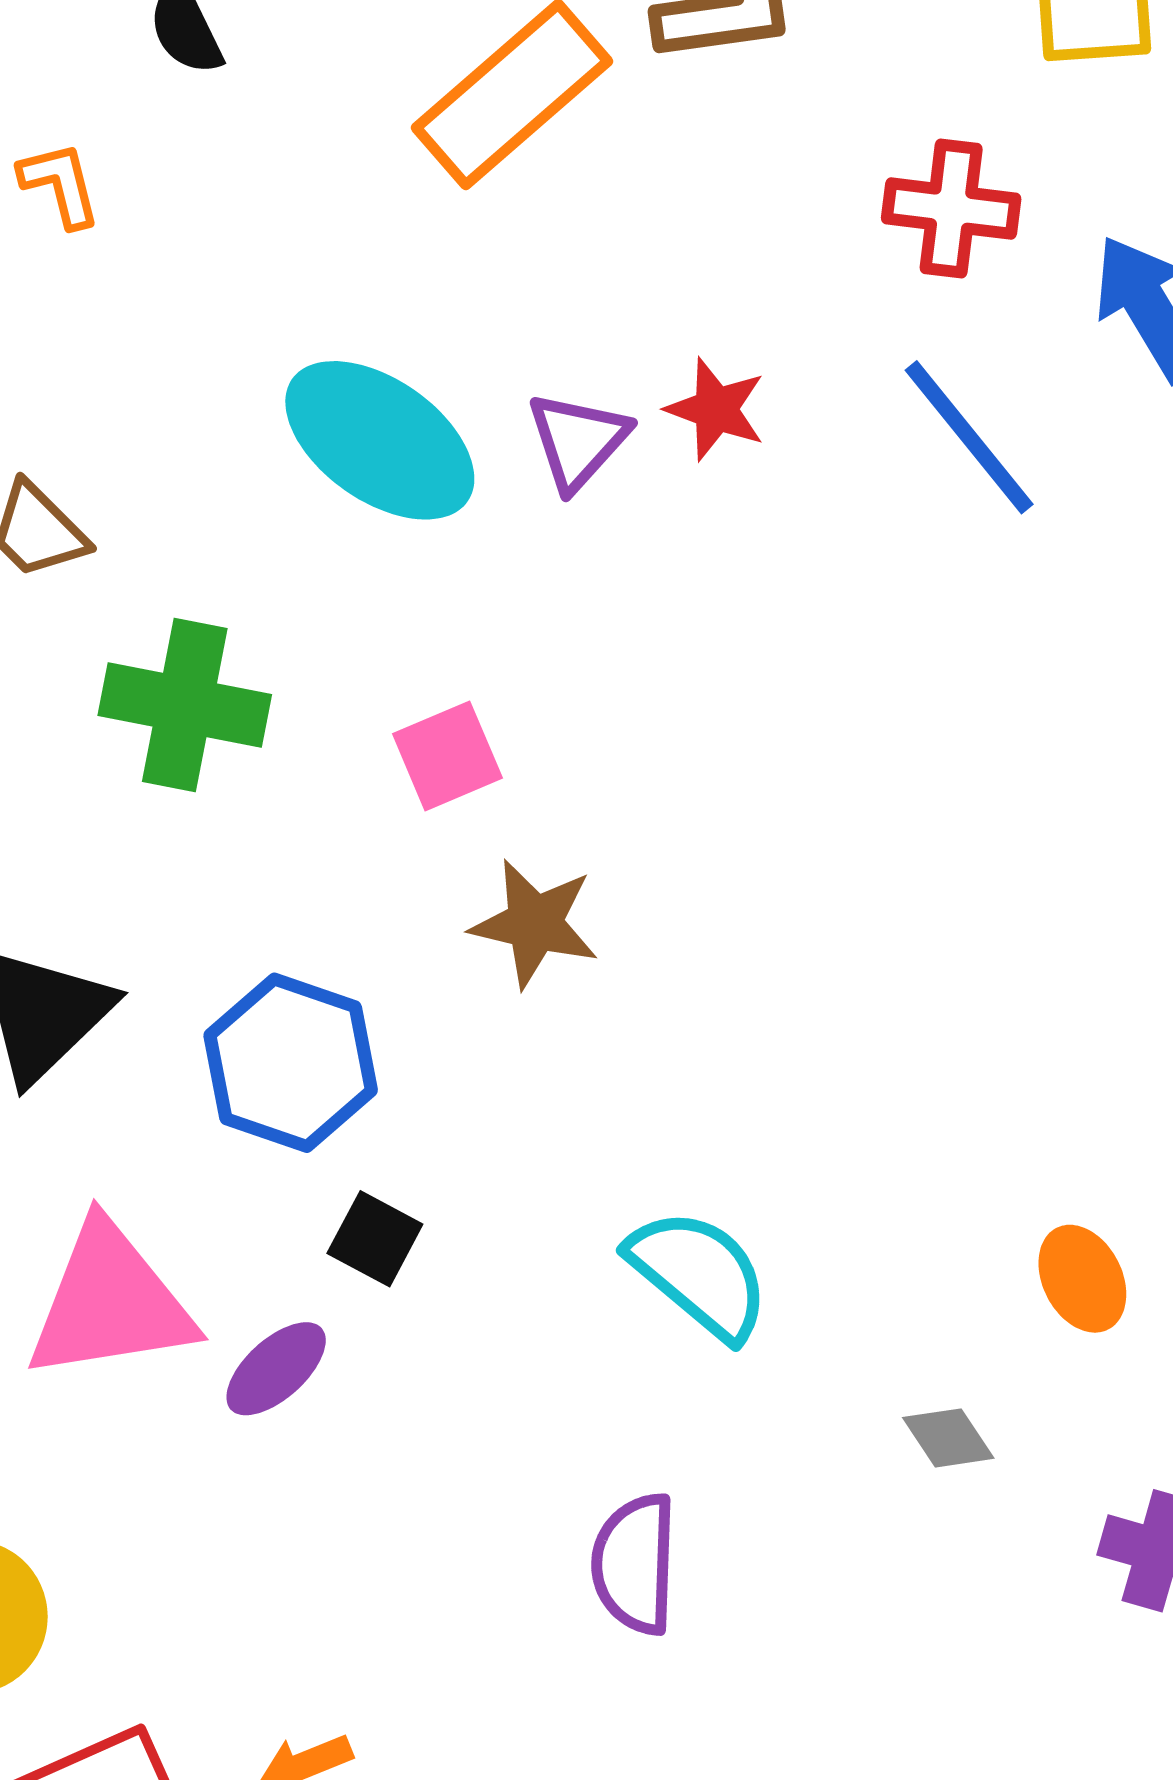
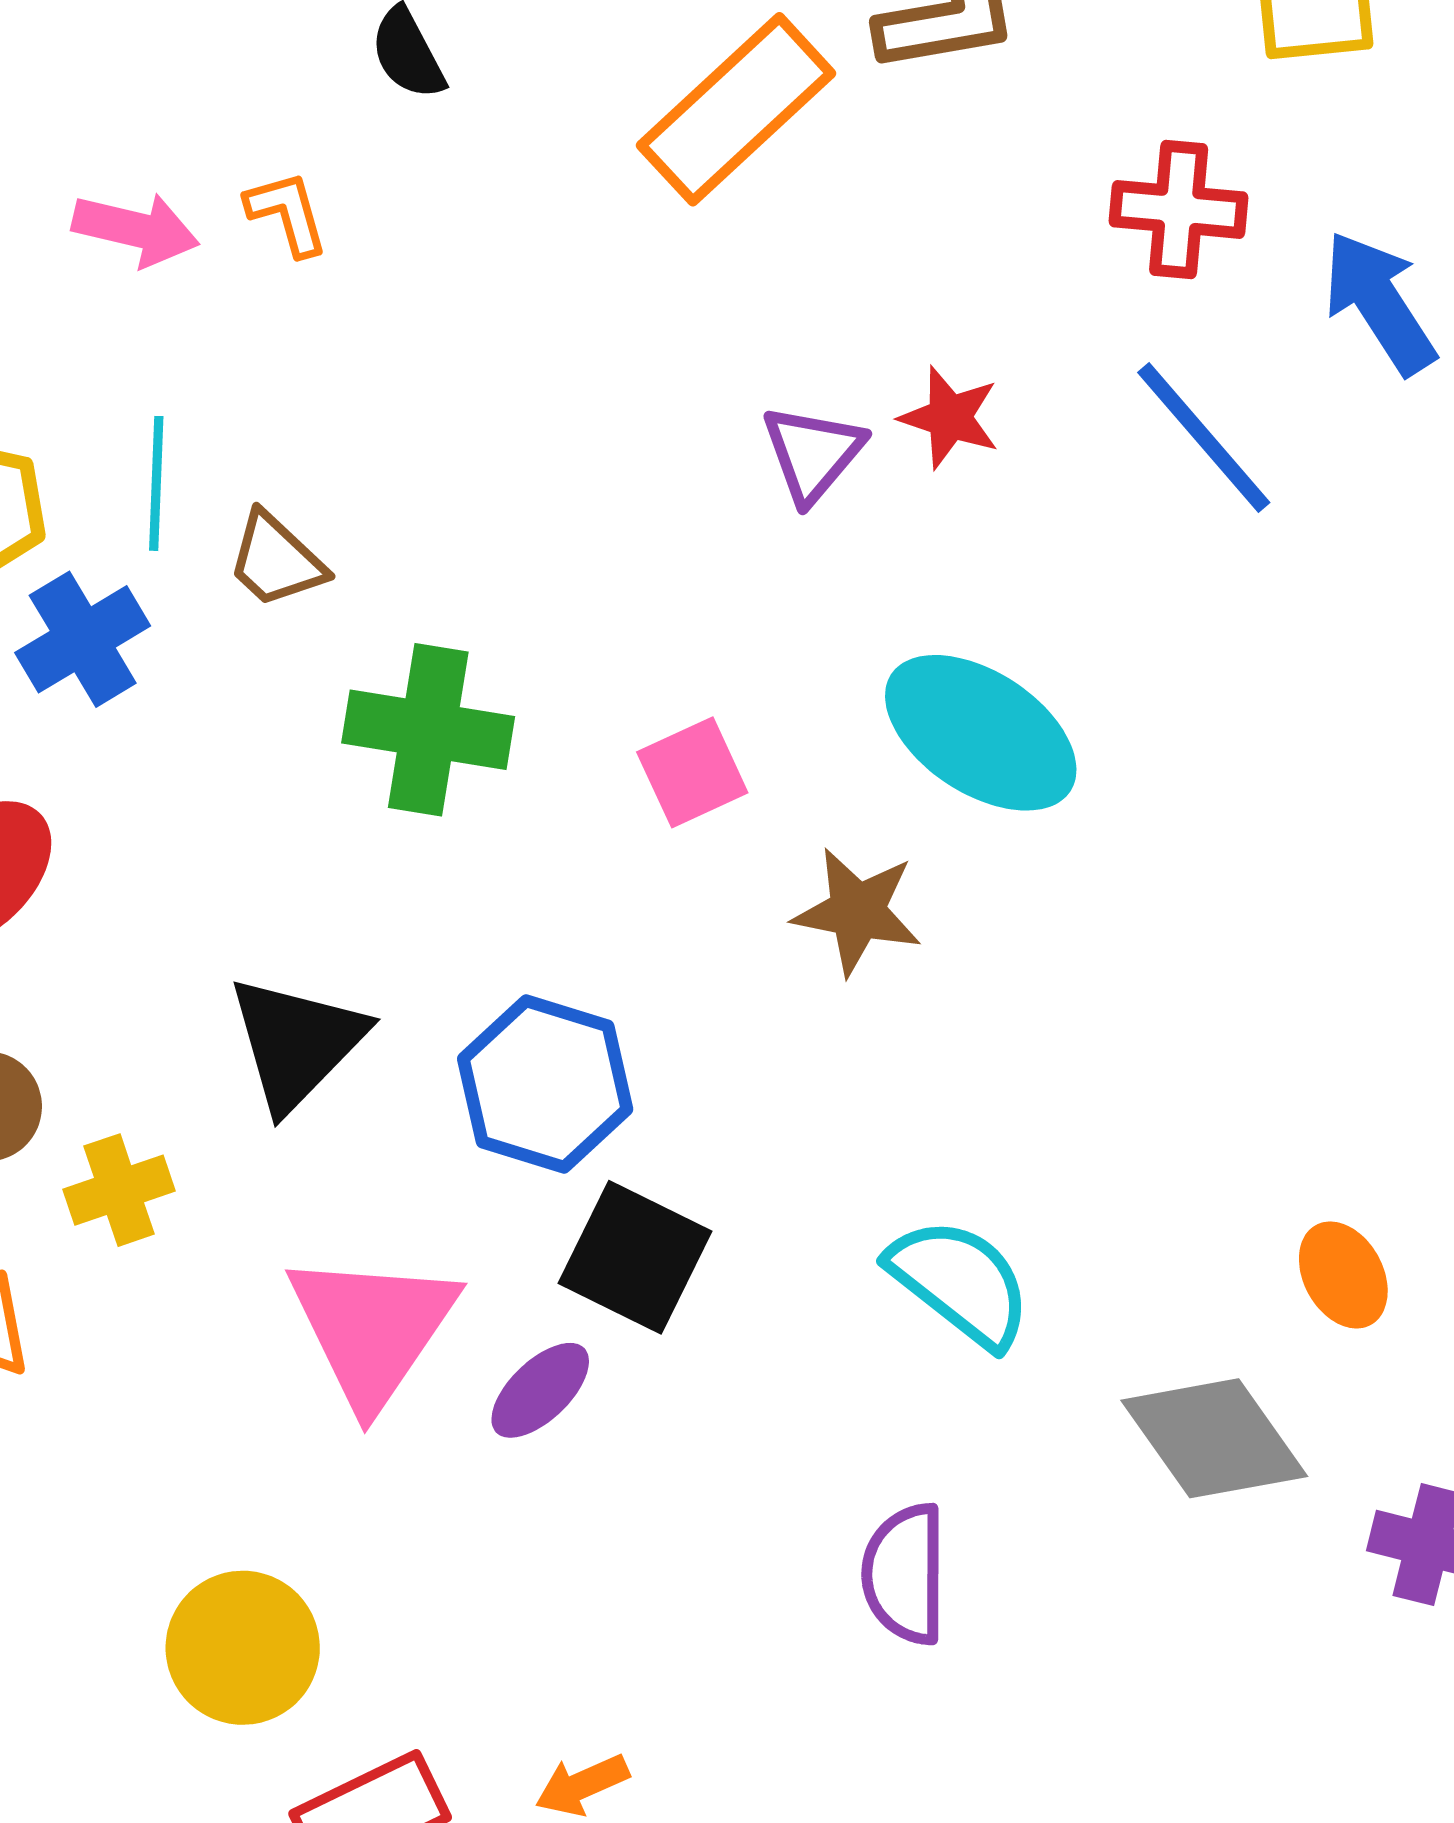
cyan ellipse: (380, 440) -> (981, 733), moved
brown star: (535, 923) -> (857, 911), moved
black square: (375, 1239) -> (635, 1257), size x1.6
pink triangle: (110, 1302) -> (372, 1329), turned -45
gray diamond: (948, 1438) -> (1214, 1438), size x2.0

